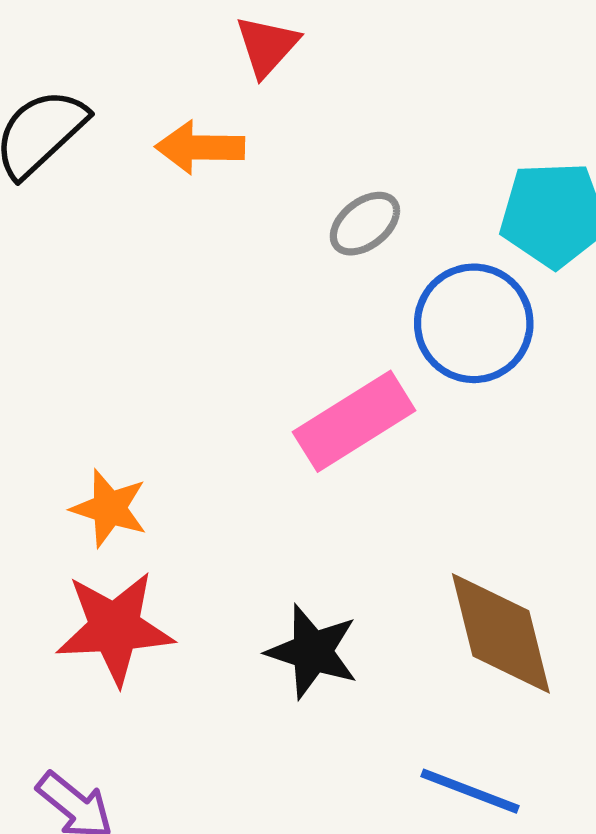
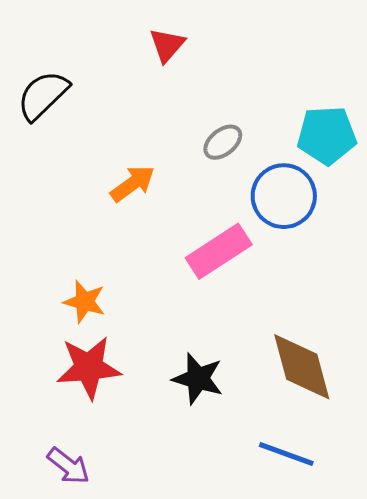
orange arrow: (200, 147) -> (133, 184), moved, turned 144

